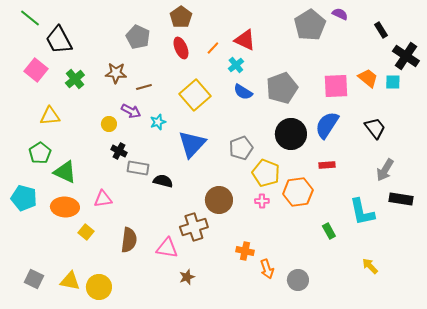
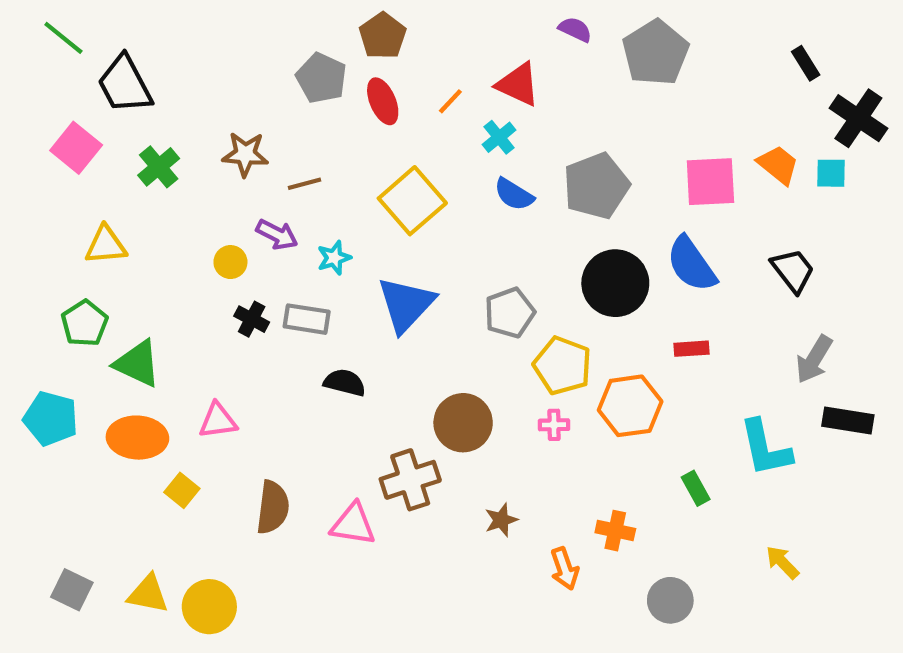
purple semicircle: (340, 14) -> (575, 29), moved
gray pentagon: (138, 37) -> (321, 78), moved
blue semicircle: (327, 125) -> (691, 264), turned -68
gray rectangle: (138, 168) -> (307, 319), moved
orange cross: (245, 251) -> (615, 531), moved
brown star: (187, 277) -> (501, 520), moved
gray circle: (298, 280) -> (670, 600), moved

